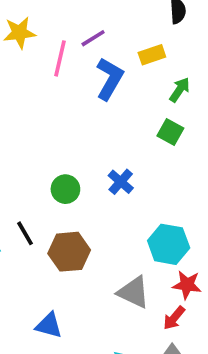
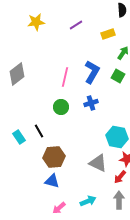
pink line: (60, 58) -> (65, 77), moved
blue L-shape: (110, 79) -> (92, 72), moved
blue cross: (121, 182) -> (91, 103), turned 32
brown hexagon: (69, 252) -> (54, 157), moved

